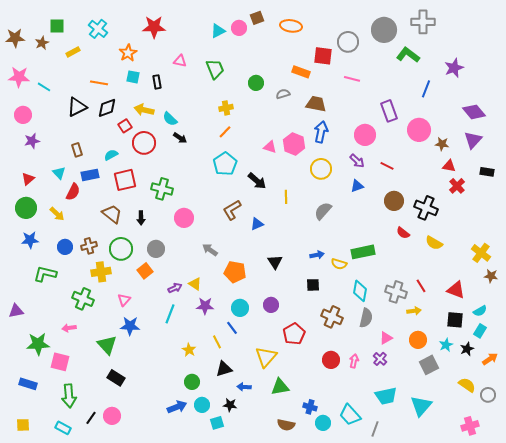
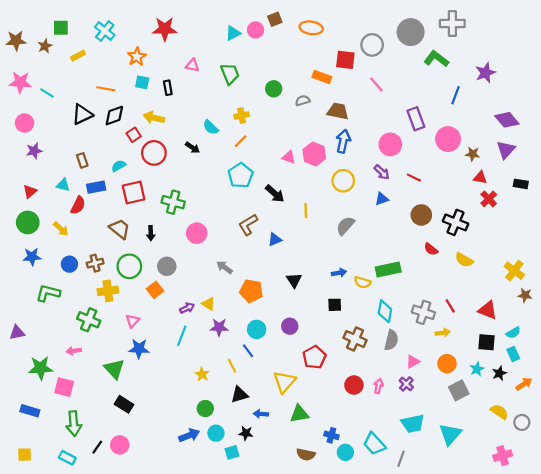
pink line: (352, 79) -> (376, 84), turned 35
cyan semicircle: (170, 119) -> (211, 127), moved
cyan triangle: (59, 173) -> (63, 185), turned -32
cyan rectangle: (480, 331) -> (513, 354), turned -56

